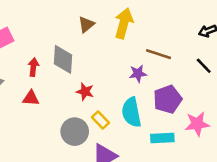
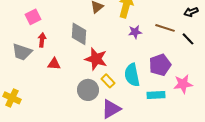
brown line: (159, 54) -> (165, 28), moved
red arrow: (33, 67) -> (42, 40), moved
purple star: (138, 74) -> (135, 32), moved
red star: (85, 92) -> (96, 59), size x1.6

